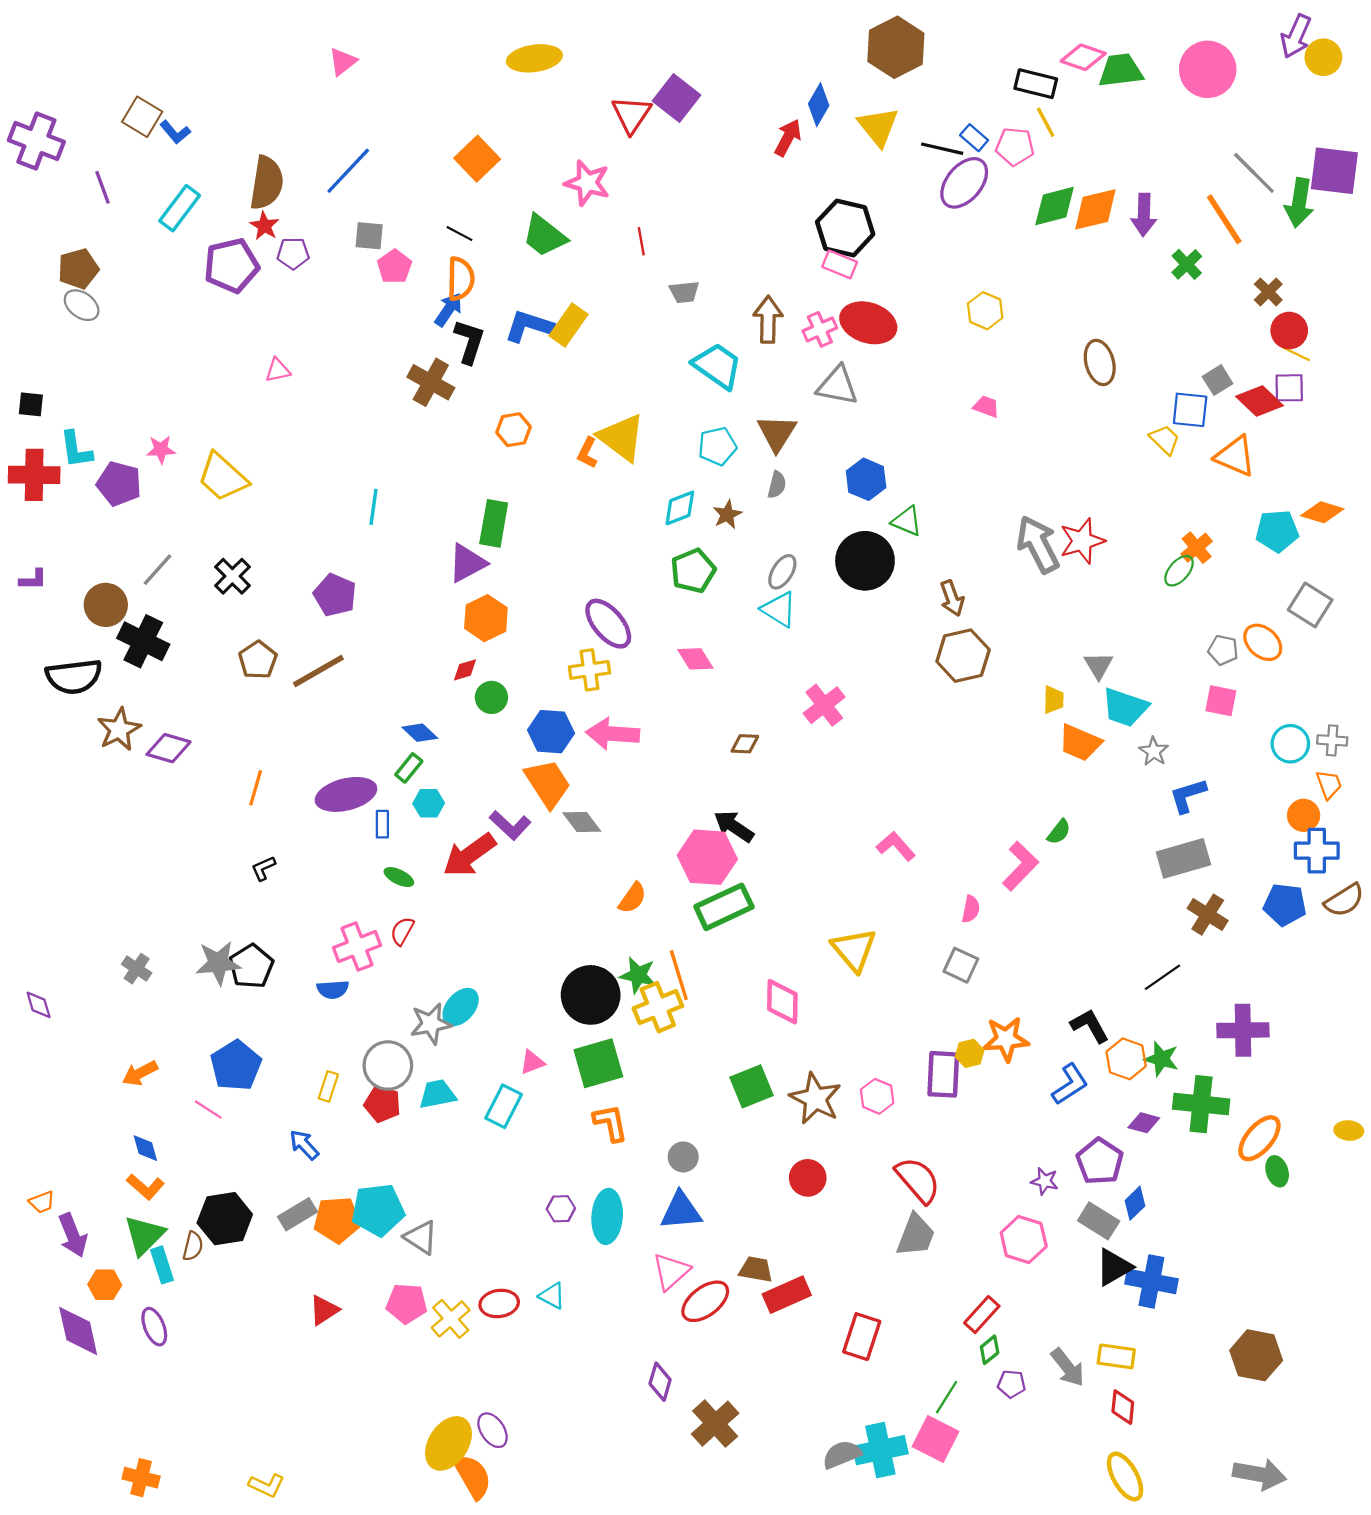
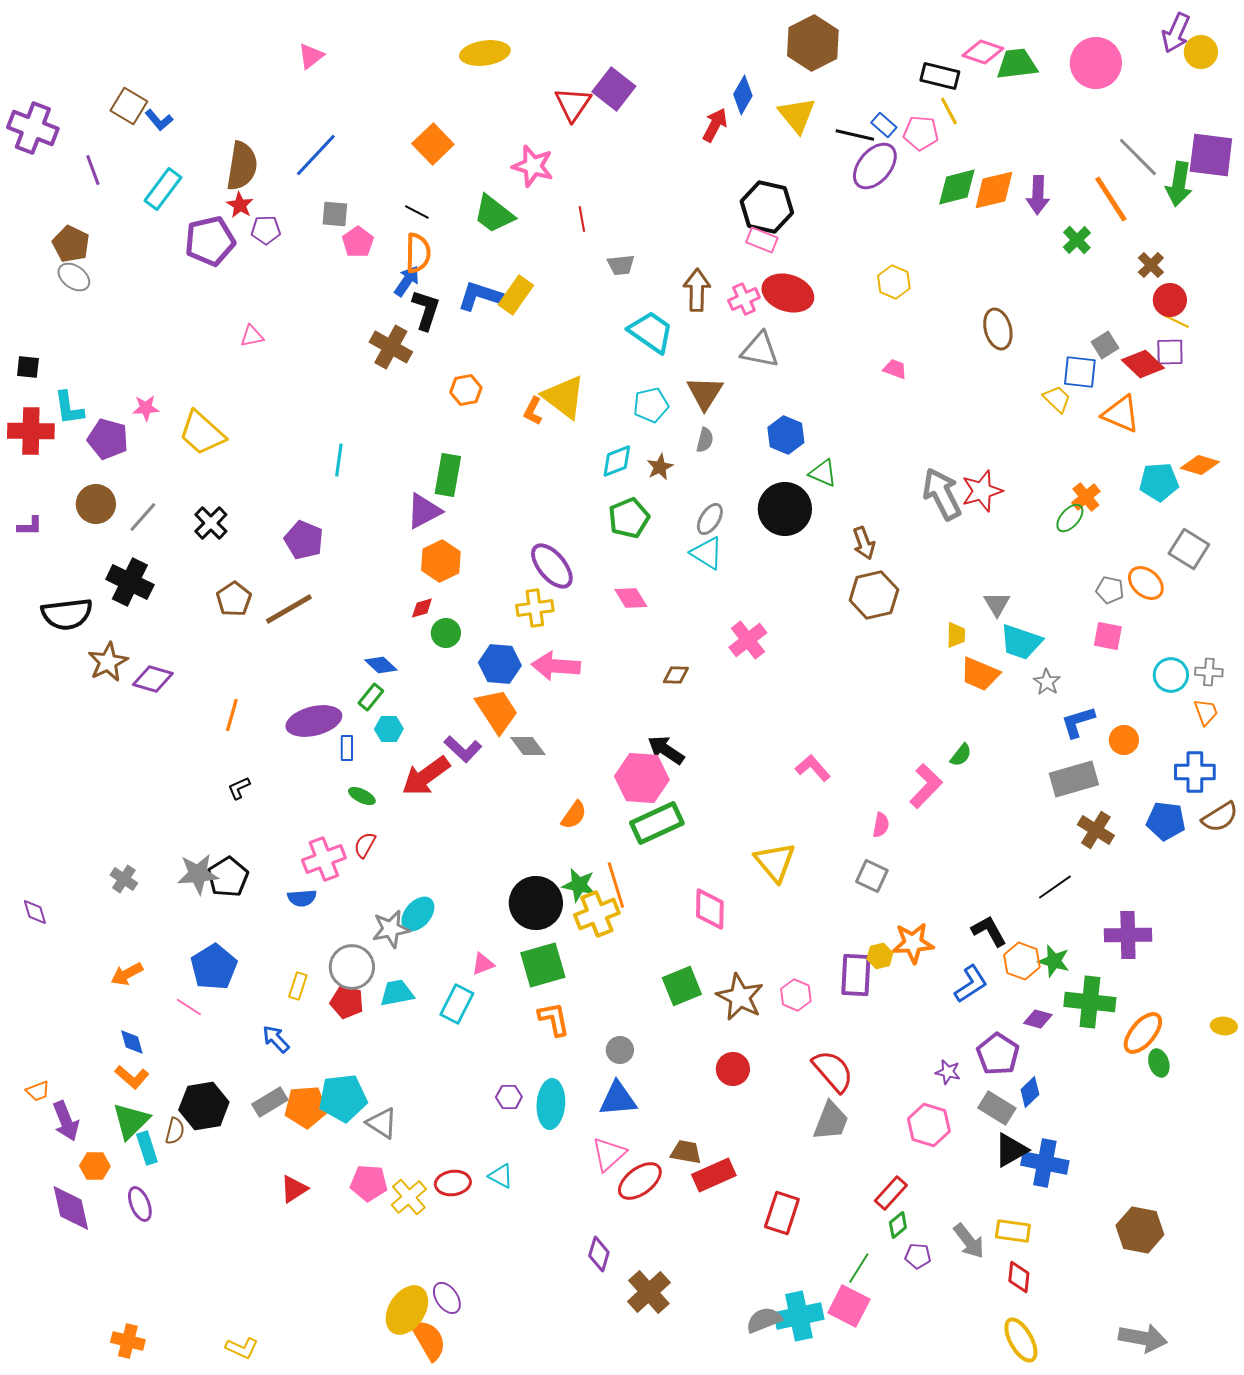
brown pentagon: (78, 269) -> (71, 244), turned -30
brown circle: (106, 605) -> (96, 504), moved
orange circle: (1304, 815) -> (1124, 740), moved

